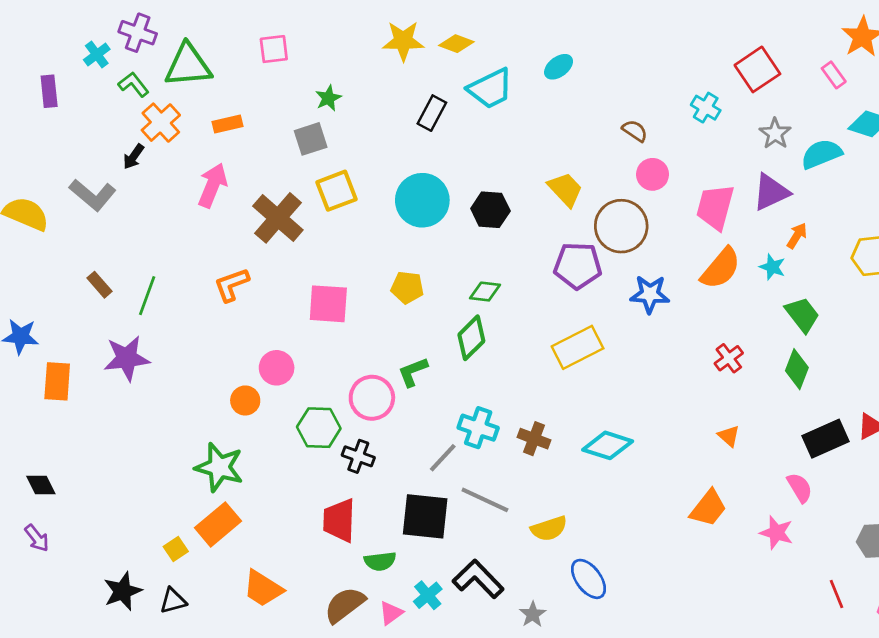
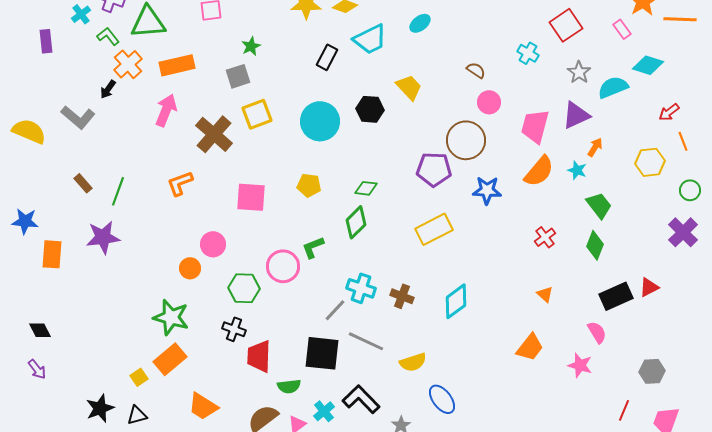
orange rectangle: (228, 124) -> (177, 65), size x1.6
yellow trapezoid: (565, 189) -> (409, 87), moved
black hexagon: (490, 210) -> (370, 109), moved
cyan diamond: (608, 445) -> (456, 301), turned -54
black cross: (358, 456) -> (234, 329), moved
red line: (836, 594) -> (624, 410), turned 45

